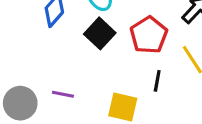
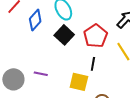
black line: (157, 81) -> (93, 64), moved

